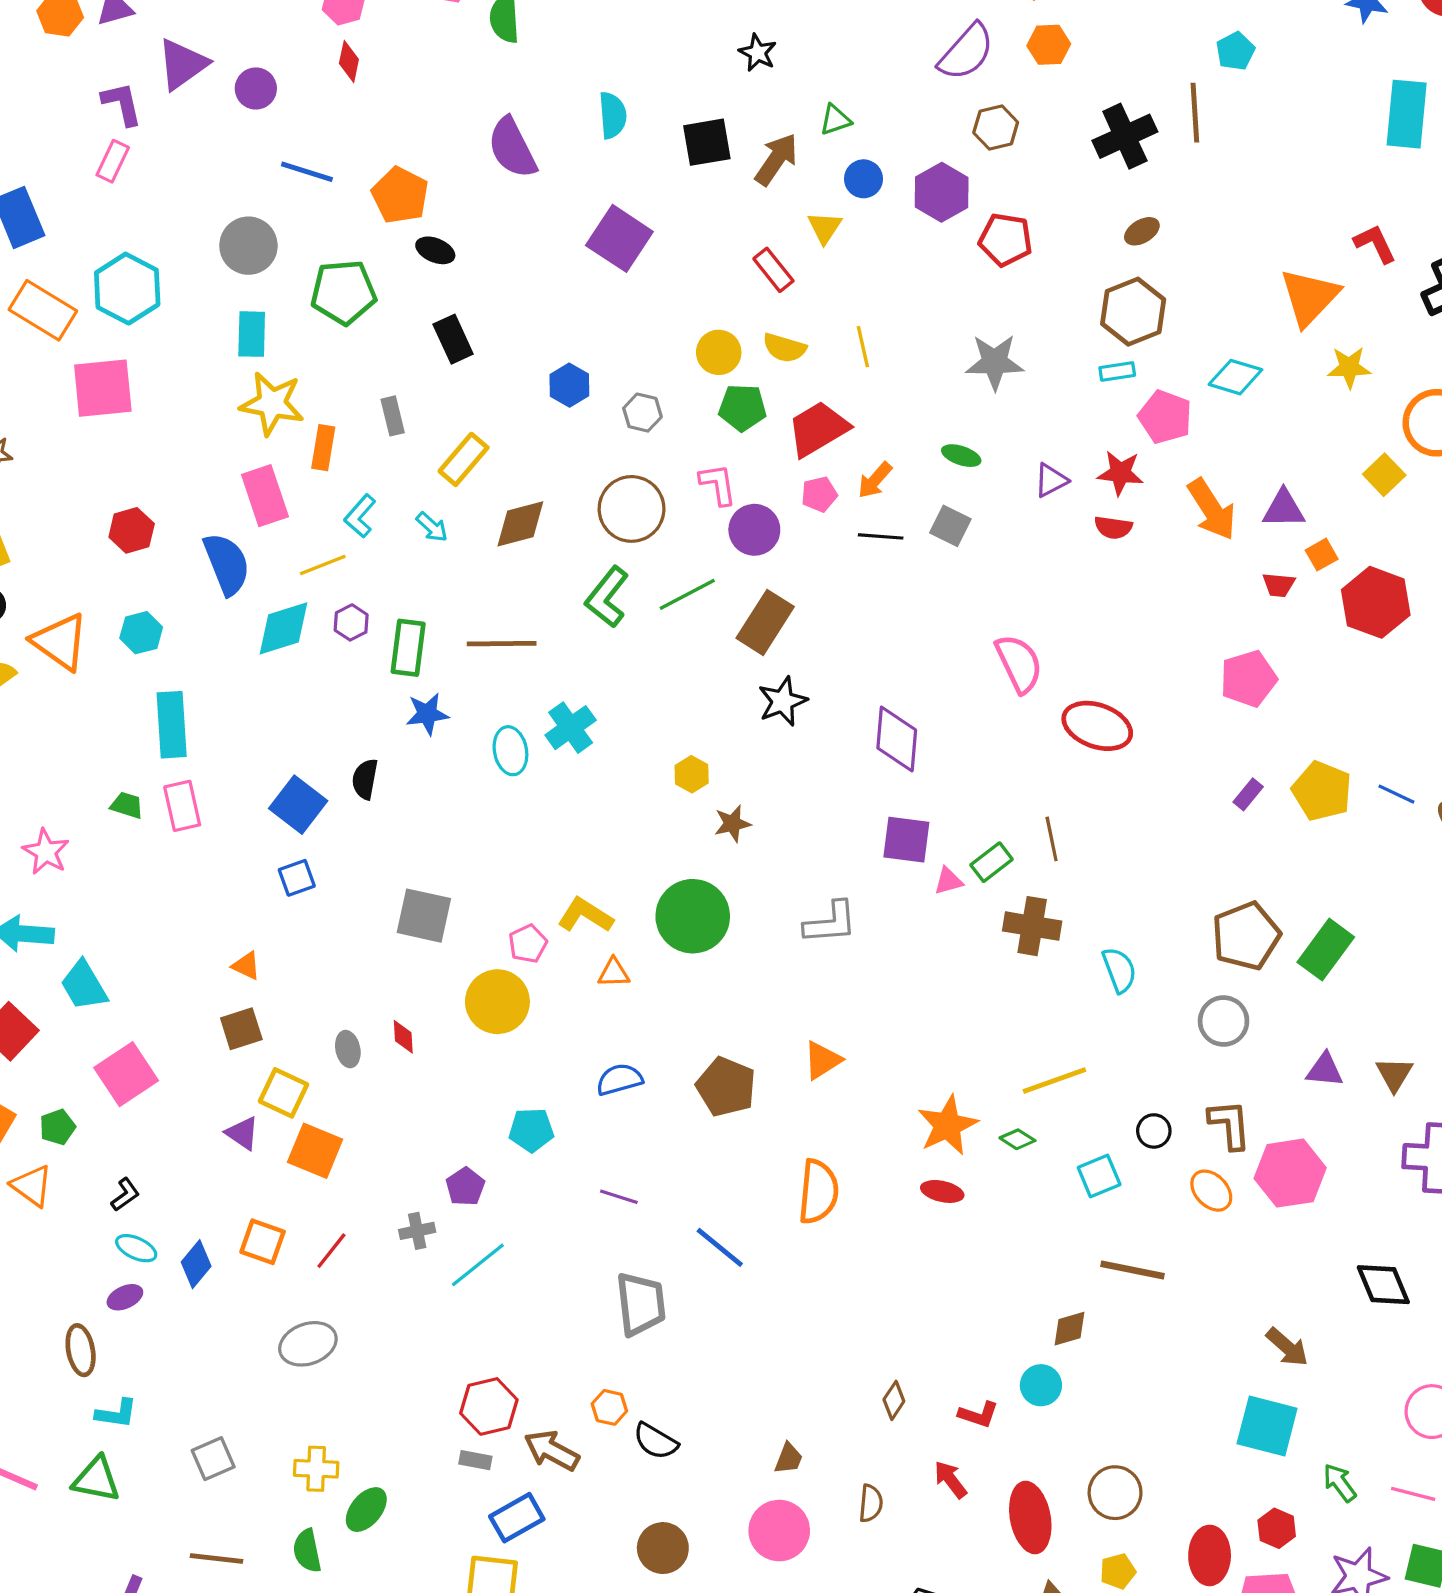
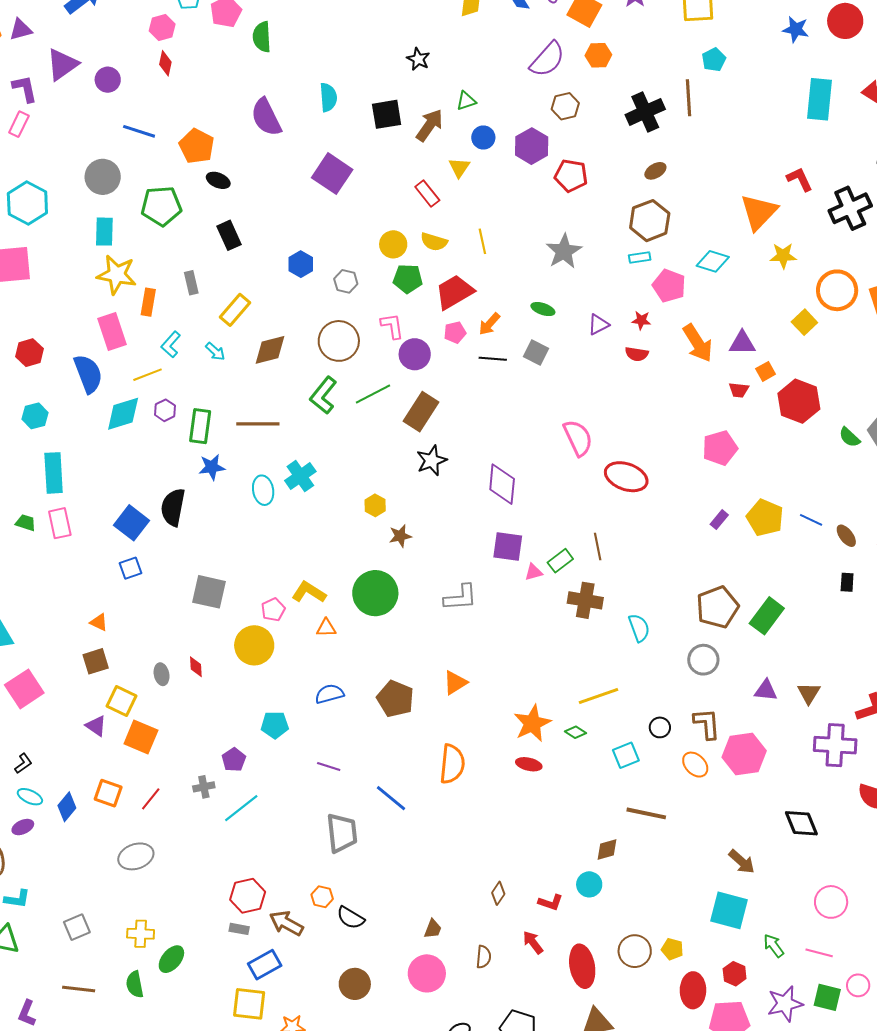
gray star: (995, 362) -> (564, 251), turned -30
red star: (1120, 473) -> (641, 320), size x0.7
black semicircle: (365, 779) -> (173, 507), size x1.5
yellow pentagon: (1118, 1571) -> (672, 949), moved, turned 30

